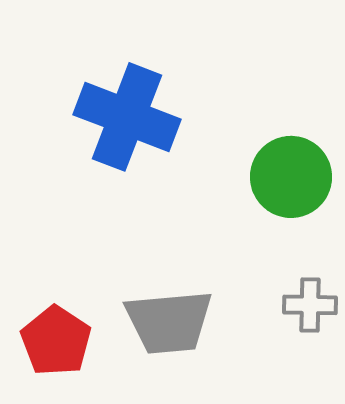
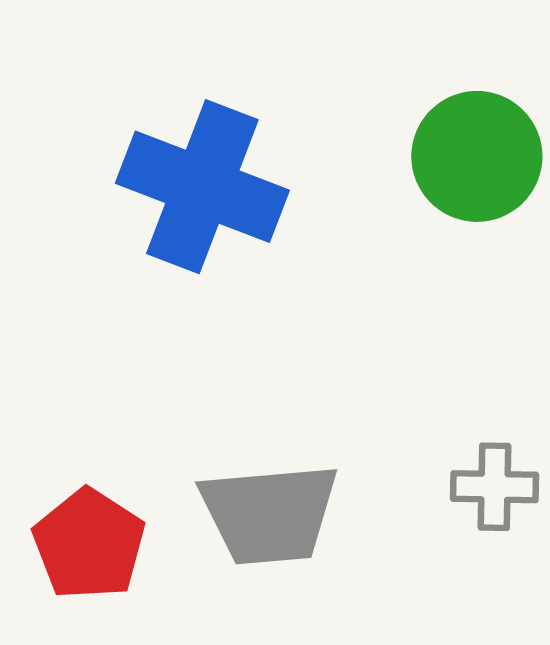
green circle: (291, 177) -> (477, 156), moved

